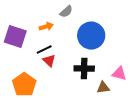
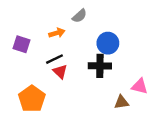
blue circle: (91, 36) -> (108, 43), size x0.7
purple square: (15, 37) -> (22, 44), size x0.7
black cross: (84, 69) -> (100, 66), moved

